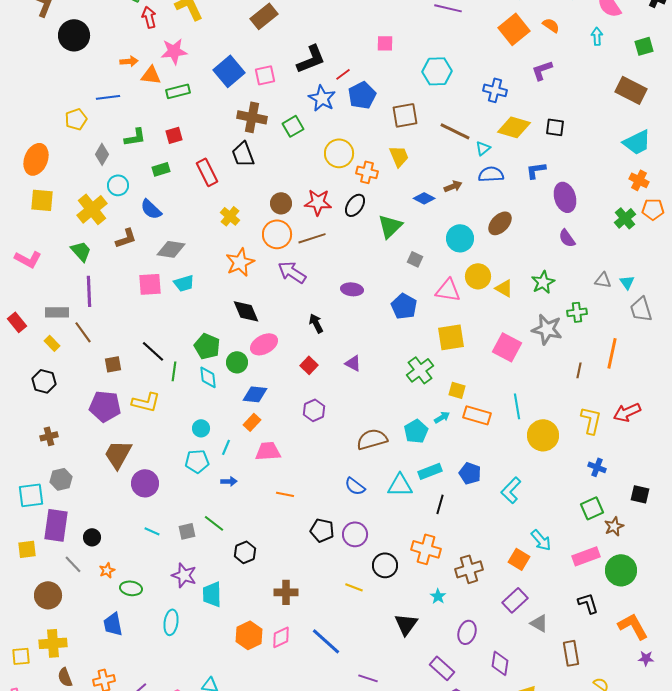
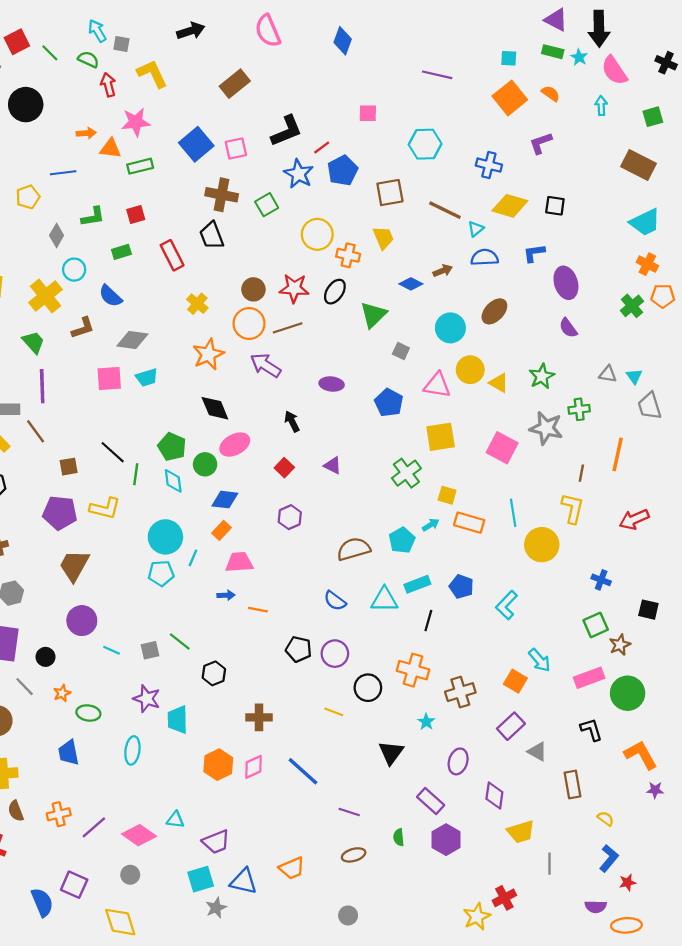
yellow L-shape: (591, 420) -> (573, 508), moved
cyan circle: (201, 428) -> (165, 537), size x1.8
blue arrow: (229, 481) -> (226, 595), moved
purple circle: (145, 483) -> (82, 621), moved

